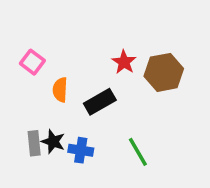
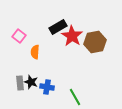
red star: (124, 62) -> (72, 36), size x1.5
black rectangle: (100, 102) -> (58, 27), moved
green line: (138, 152) -> (75, 97), moved

